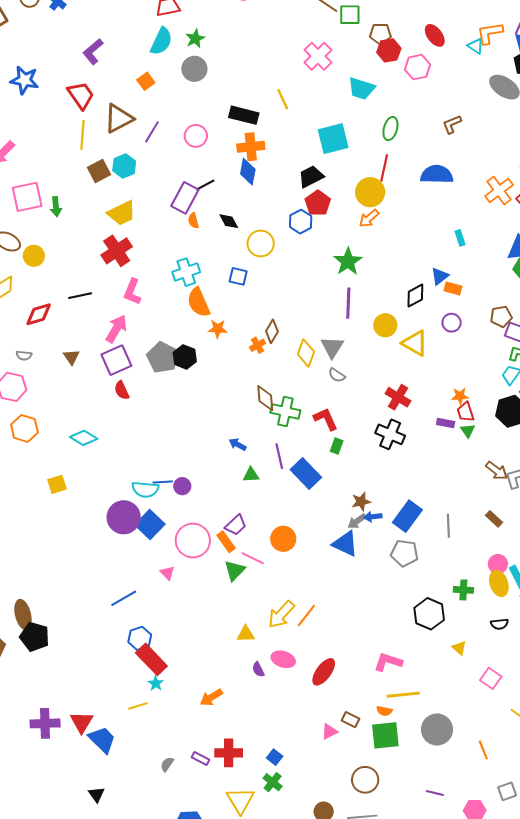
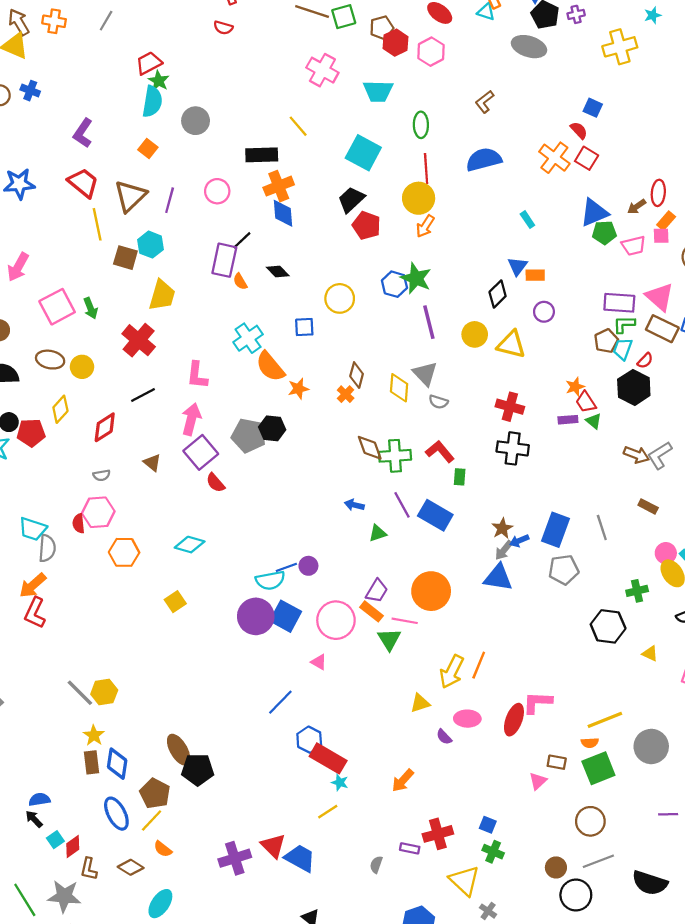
green star: (195, 39) -> (159, 81), moved
cyan square: (333, 139) -> (363, 153), turned -32
brown square: (99, 171) -> (125, 258), turned -30
yellow trapezoid: (122, 213) -> (162, 295), turned -32
blue hexagon: (301, 222) -> (394, 284), moved
yellow circle: (261, 243) -> (340, 298), moved
red cross: (117, 251) -> (139, 340), moved
brown pentagon: (501, 316) -> (606, 341), moved
orange circle: (283, 539) -> (431, 591), size x1.4
pink L-shape: (388, 662) -> (537, 702), moved

